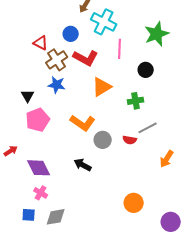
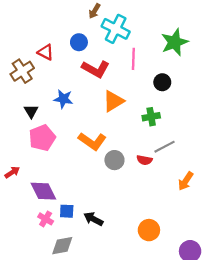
brown cross: (57, 60) -> (22, 71), moved
black arrow: (83, 165) -> (93, 219), moved
blue square: (29, 215) -> (67, 211), moved

